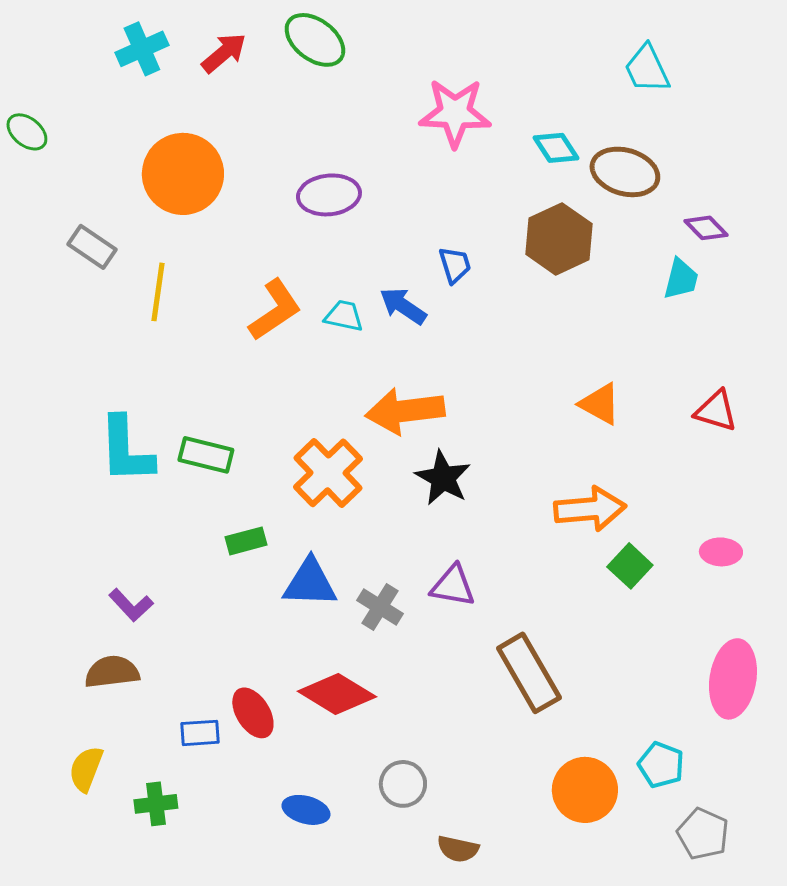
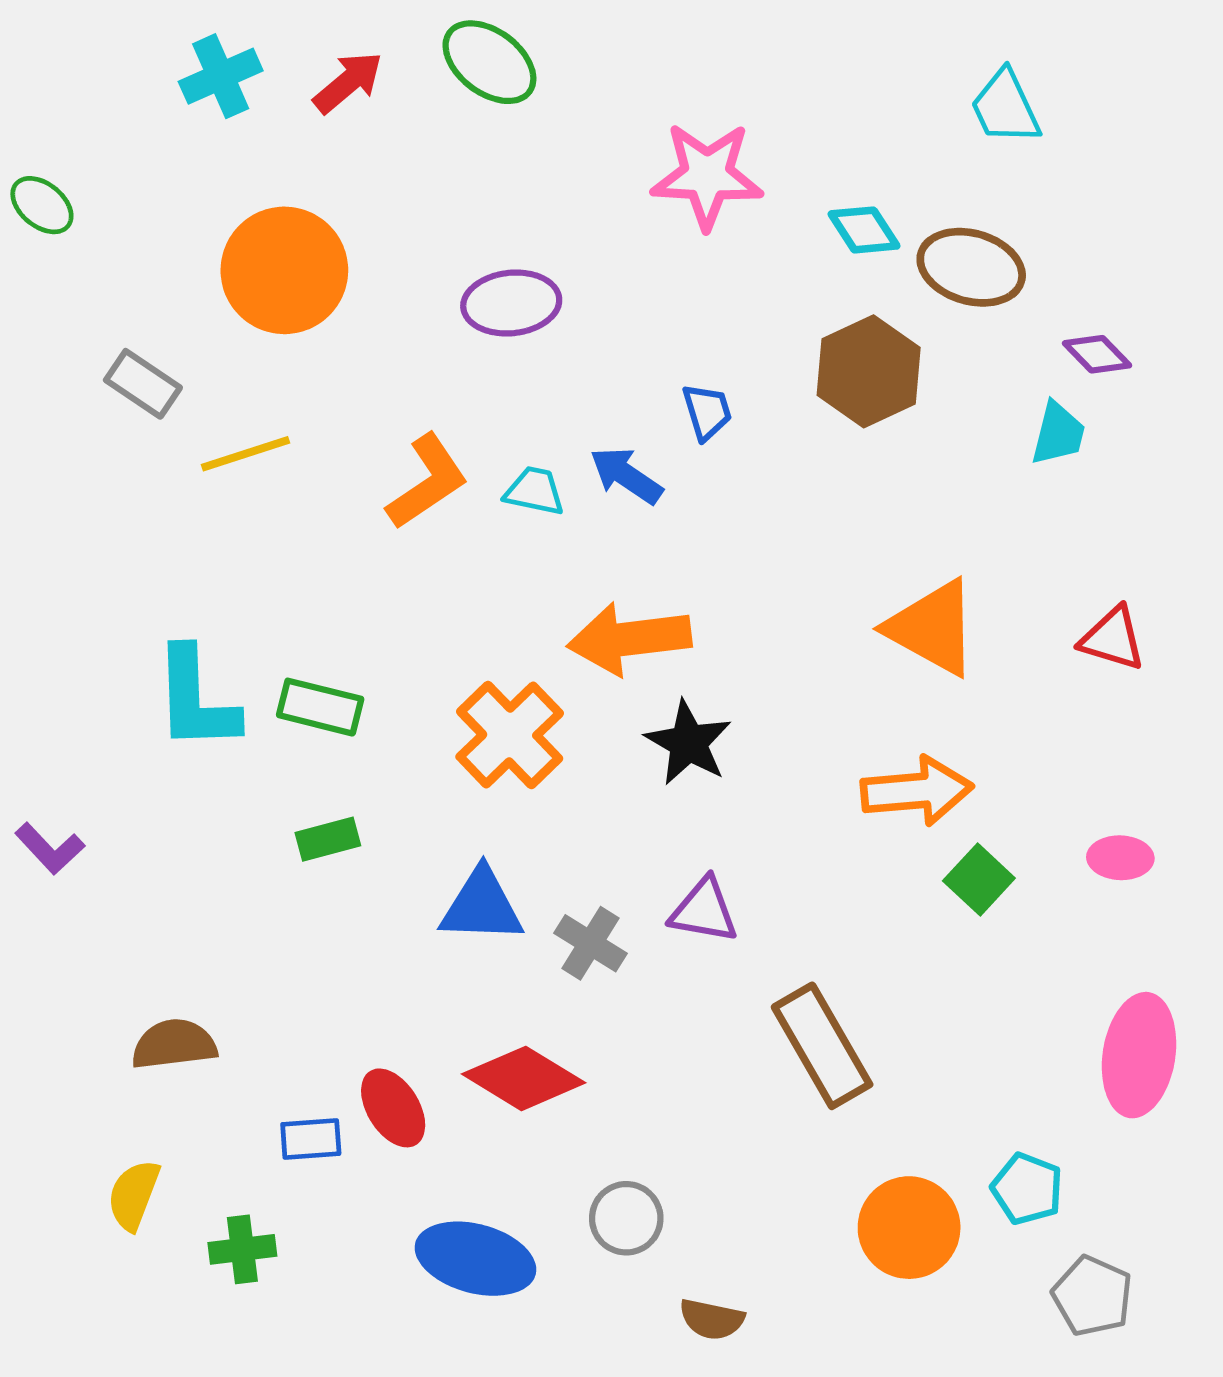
yellow line: (158, 292) -> (246, 454), turned 64
orange triangle: (600, 404) -> (932, 628), size x1.5
green rectangle: (246, 541) -> (328, 839), moved
purple L-shape: (131, 605) -> (50, 848), moved
blue ellipse: (306, 810) -> (475, 1259), size x1.6

